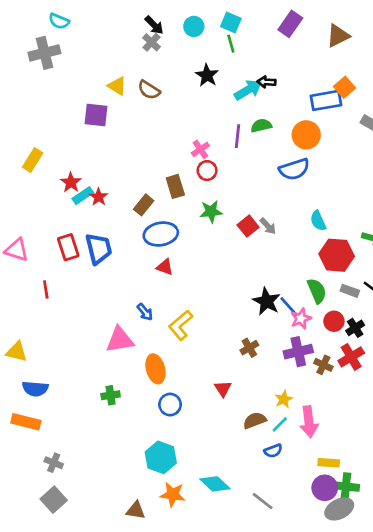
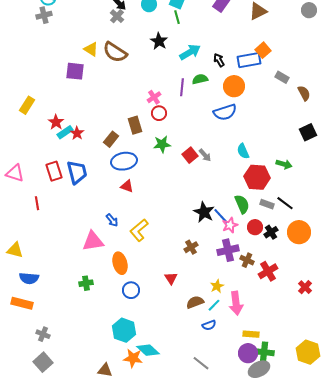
gray cross: (44, 53) -> (44, 15), moved, size x0.7
black arrow: (267, 82) -> (219, 60), moved, turned 56
brown semicircle: (149, 90) -> (115, 52), size x1.4
red cross: (351, 357) -> (268, 271), moved
cyan diamond: (215, 484) -> (148, 350), moved

